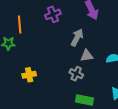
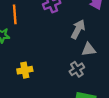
gray cross: (76, 74) -> (77, 69), turned 32

